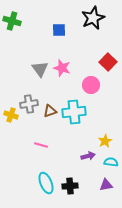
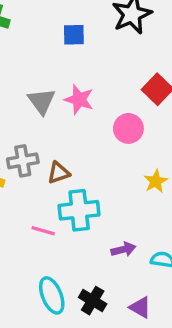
cyan cross: (74, 112) -> (79, 210), moved
yellow star: (105, 141) -> (156, 181), moved
purple triangle: (106, 185) -> (140, 307), moved, turned 40
black cross: (70, 186) -> (93, 301), turned 35

